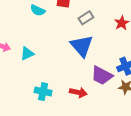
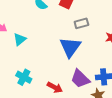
cyan triangle: (27, 54) -> (20, 39), turned -32

